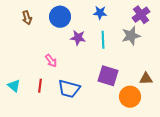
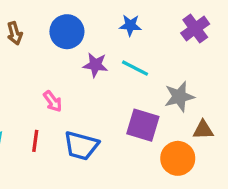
gray star: (131, 36) -> (179, 97), moved
cyan line: (103, 40) -> (135, 68), turned -60

